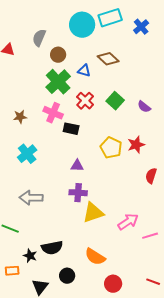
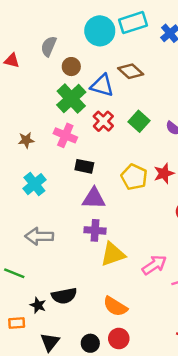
blue triangle: (84, 71) -> (102, 86), size x1.5
black rectangle: (71, 129) -> (84, 166), moved
purple triangle: (77, 166) -> (94, 198), size x1.5
black circle: (67, 276) -> (90, 343), moved
red circle: (113, 284) -> (119, 338), moved

